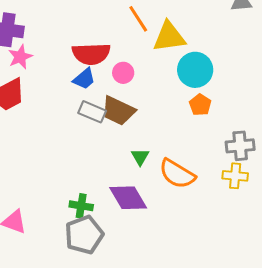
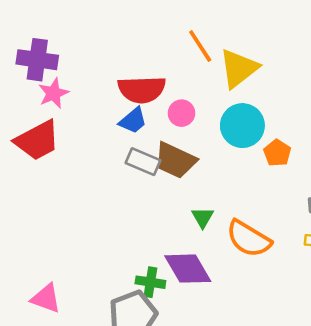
yellow triangle: (169, 37) -> (239, 68), turned -30
cyan circle: (195, 70) -> (242, 126), moved
green cross: (81, 206) -> (150, 282), moved

